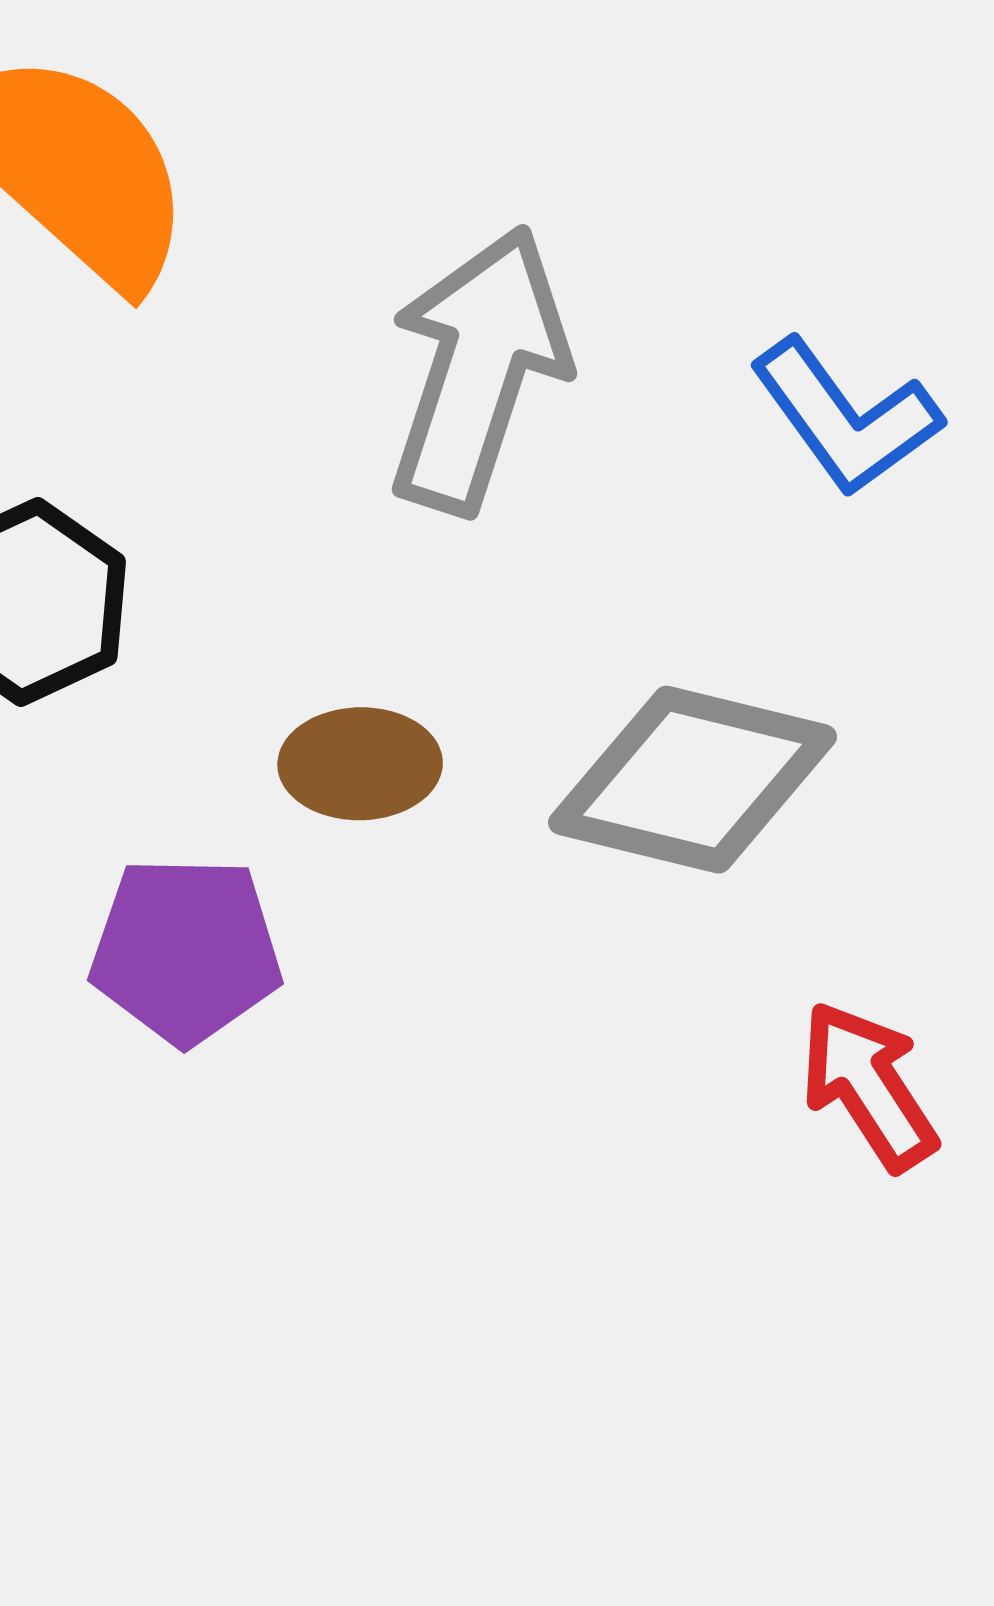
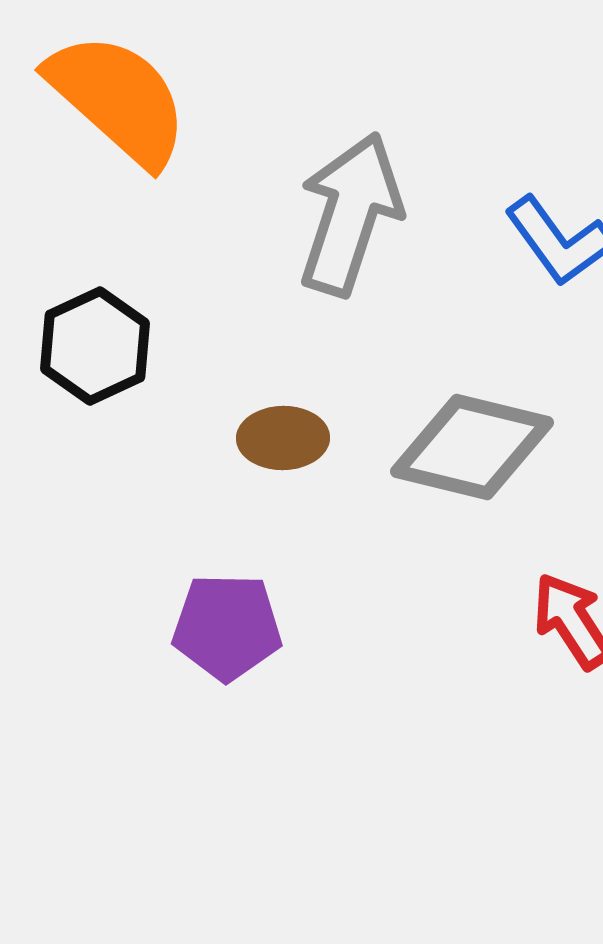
purple pentagon: (186, 950) -> (227, 627), moved

